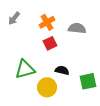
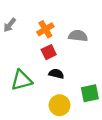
black semicircle: (62, 70) -> (56, 74), moved
yellow circle: (47, 87) -> (60, 105), moved

